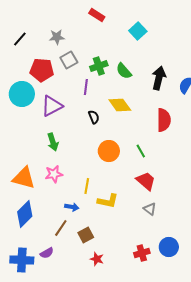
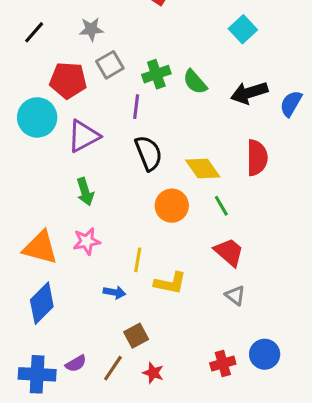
cyan square: (138, 31) -> (243, 29), moved
black arrow: (159, 78) -> (249, 93), turned -120
yellow diamond: (120, 105) -> (203, 169), moved
black semicircle: (94, 117) -> (149, 153), size x1.6
brown line: (61, 228) -> (113, 368), moved

